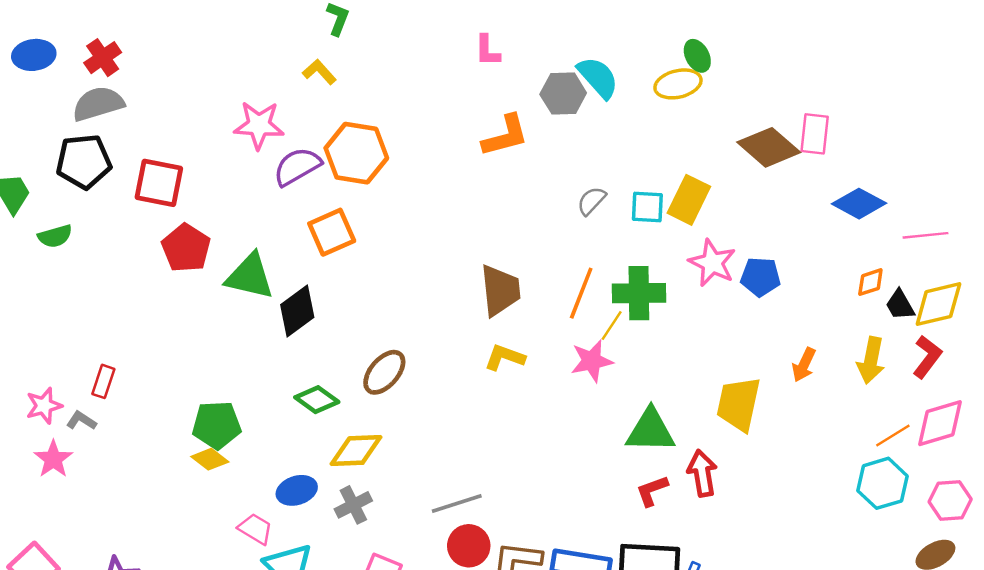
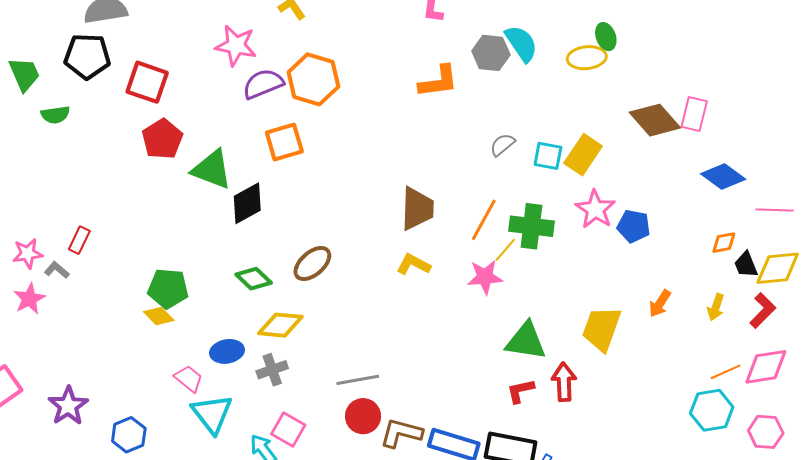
yellow arrow: (871, 360) -> (716, 307), size x0.7

